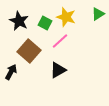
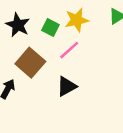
yellow star: (66, 17) -> (77, 20), turned -30

